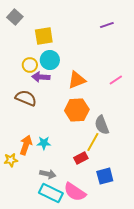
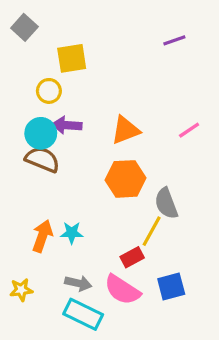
cyan circle: (50, 60) -> (41, 133), moved
yellow circle: (30, 65) -> (49, 91), moved
yellow star: (11, 160) -> (21, 290), moved
pink semicircle: (75, 192) -> (122, 290), moved

